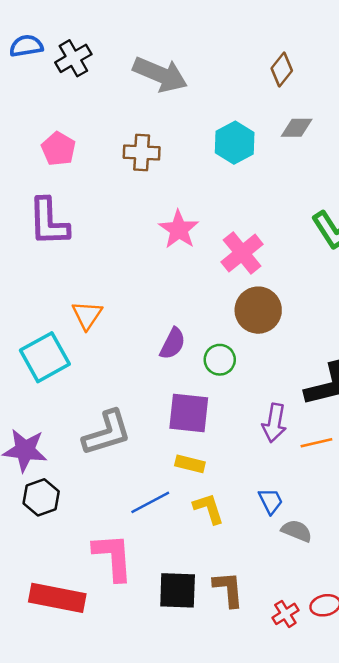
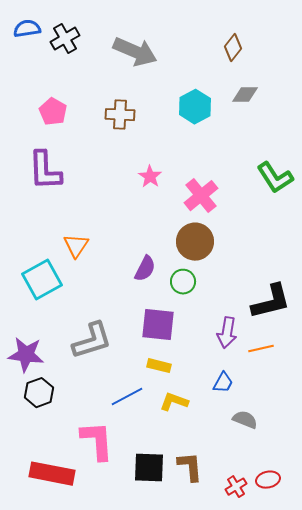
pink star: (179, 229) -> (150, 177), size x0.7
brown circle: (258, 310) -> (195, 242), moved
blue trapezoid: (271, 501) -> (223, 383), moved, turned 55
yellow L-shape: (209, 509) -> (174, 402), turned -52

